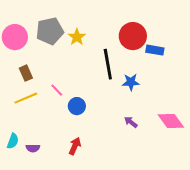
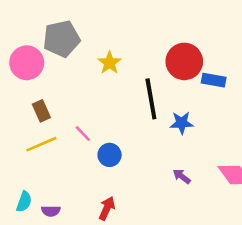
gray pentagon: (50, 31) -> (61, 39), moved

